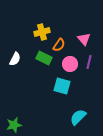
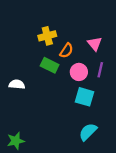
white semicircle: (15, 59) -> (17, 84), moved, turned -112
cyan square: (62, 86) -> (85, 97), moved

